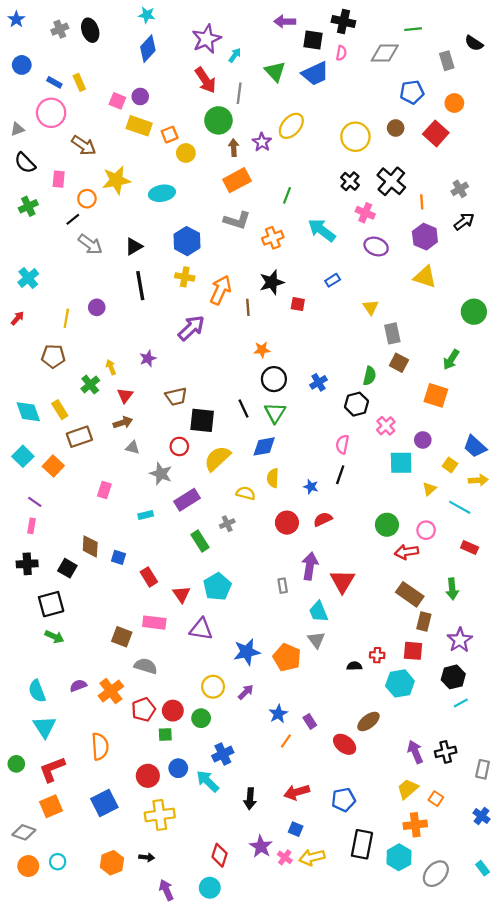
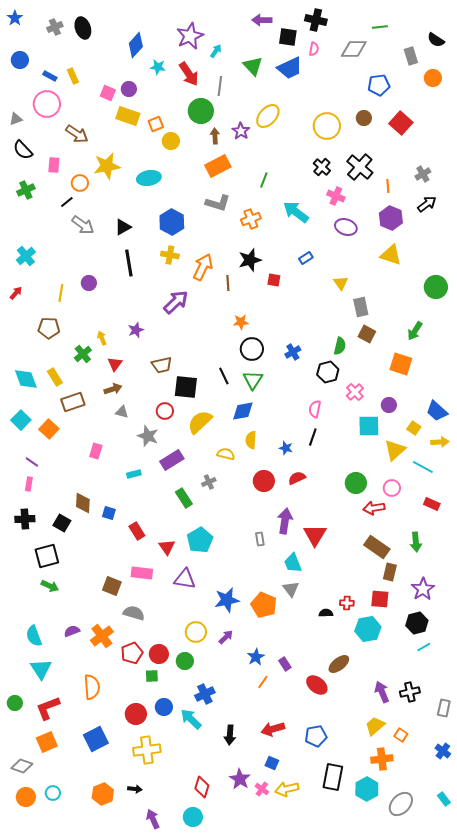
cyan star: (147, 15) -> (158, 67), moved
orange circle: (454, 103) -> (433, 78), moved
yellow triangle: (429, 489) -> (395, 450), size x1.6

